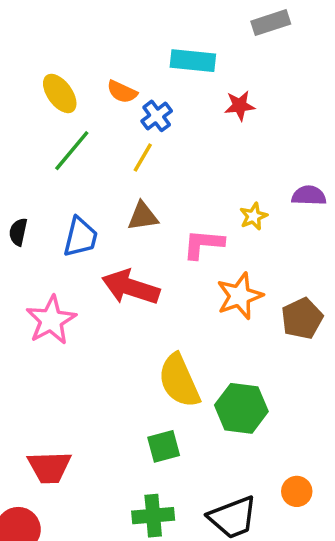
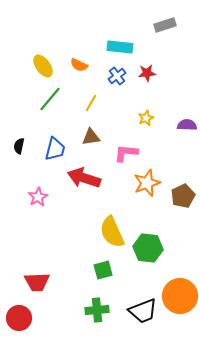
blue cross: (157, 116) -> (117, 76), moved
yellow star: (253, 216) -> (146, 118), moved
pink star: (51, 320) -> (38, 197), size x0.7
orange circle: (297, 491) -> (180, 296), size x2.0

